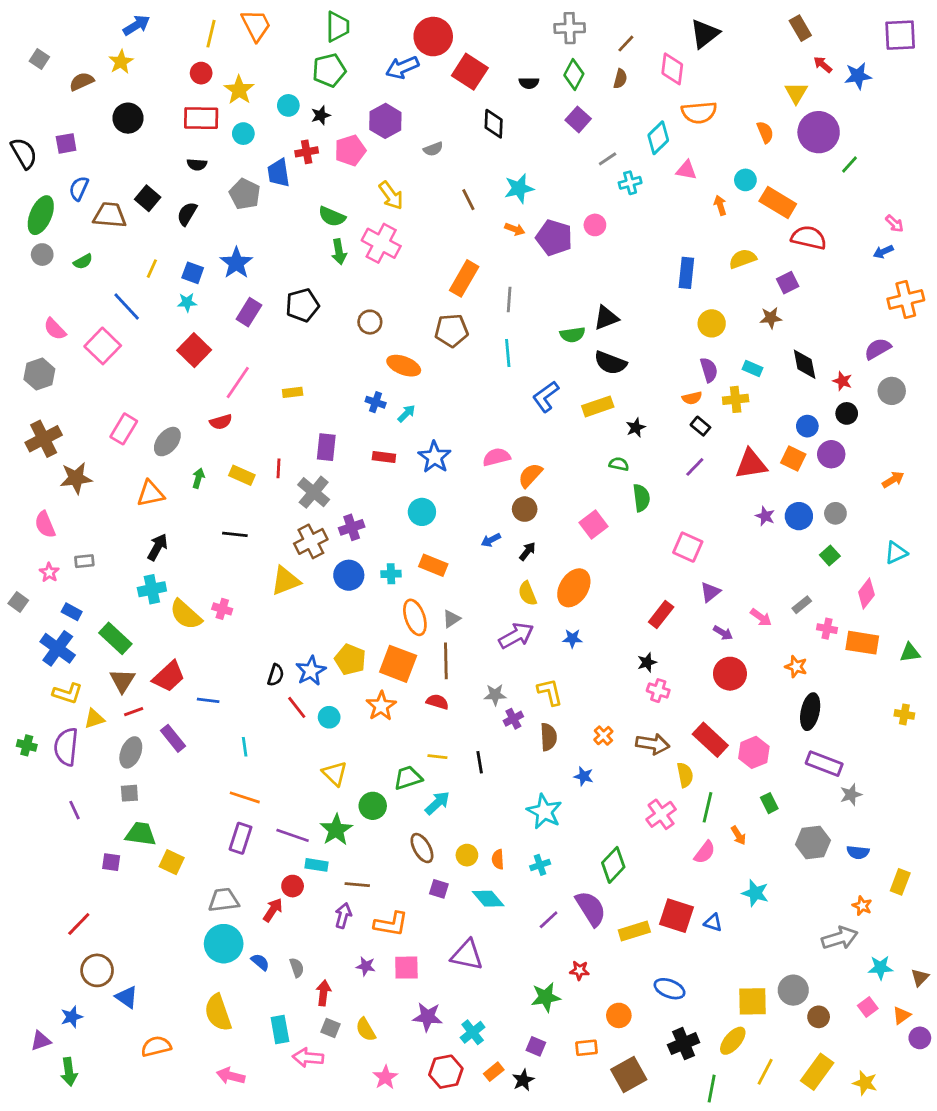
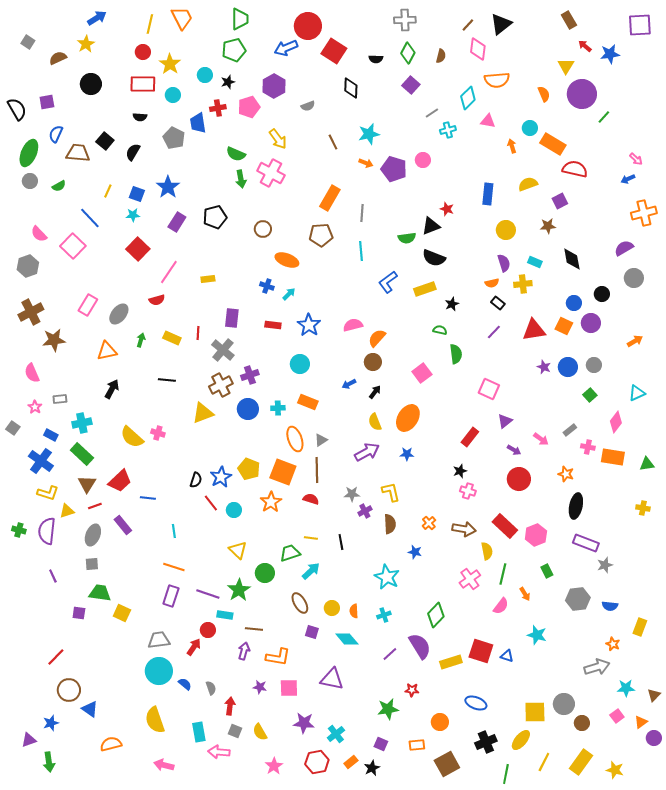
brown line: (626, 44) -> (468, 25), moved
red star: (842, 381) -> (447, 209), moved
cyan cross: (152, 589) -> (82, 423), moved

